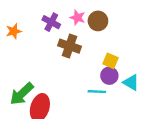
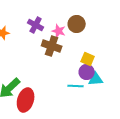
pink star: (77, 18) -> (59, 31), moved
cyan triangle: (131, 82) -> (96, 79), moved, turned -35

